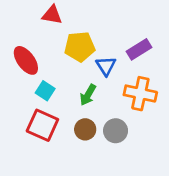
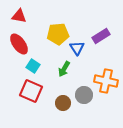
red triangle: (52, 15) -> (19, 16), moved
orange cross: (140, 94) -> (106, 81), moved
brown circle: (85, 129) -> (63, 103), moved

